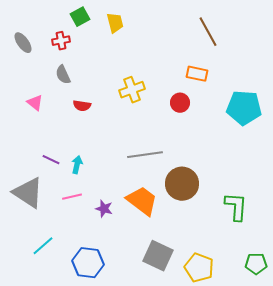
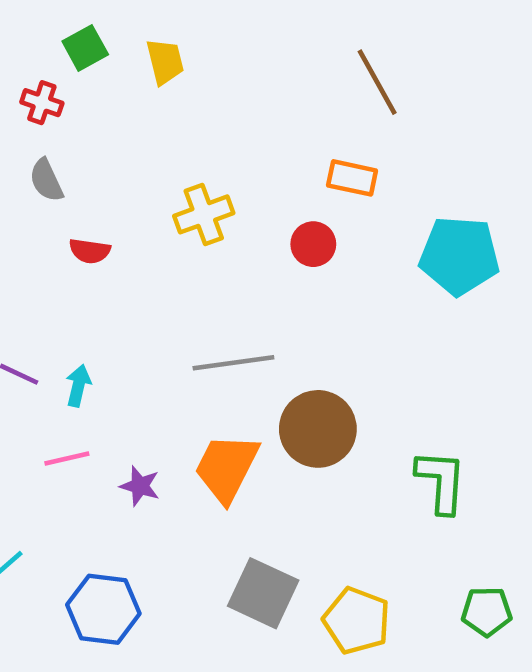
red cross: (61, 41) -> (42, 103), turned 30
orange trapezoid: (142, 201) -> (227, 468), turned -100

